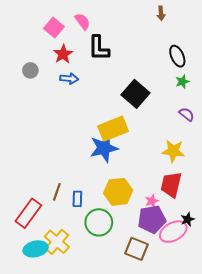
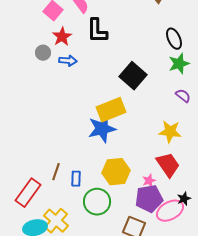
gray circle: (30, 70) -> (43, 53), moved
green star: (182, 82) -> (179, 64), size x1.5
red trapezoid: (171, 185) -> (168, 165), turned 132

